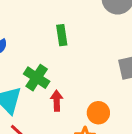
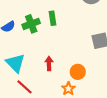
green cross: (37, 78) -> (31, 24), moved, turned 36

